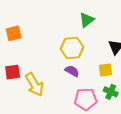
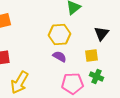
yellow arrow: (34, 85) -> (20, 82), moved, turned 60

